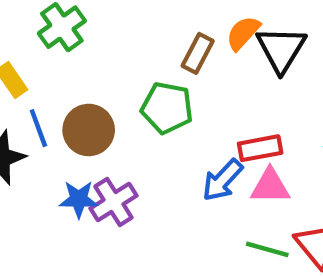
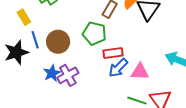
red rectangle: (260, 148) -> (113, 53), moved
blue star: (79, 199) -> (52, 73), turned -30

